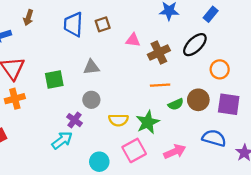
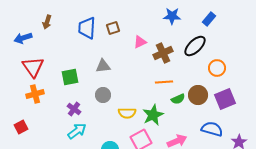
pink triangle: (133, 40) -> (140, 42), turned -32
purple square: (229, 104) -> (225, 99), turned -30
purple cross: (74, 120) -> (74, 109), moved

